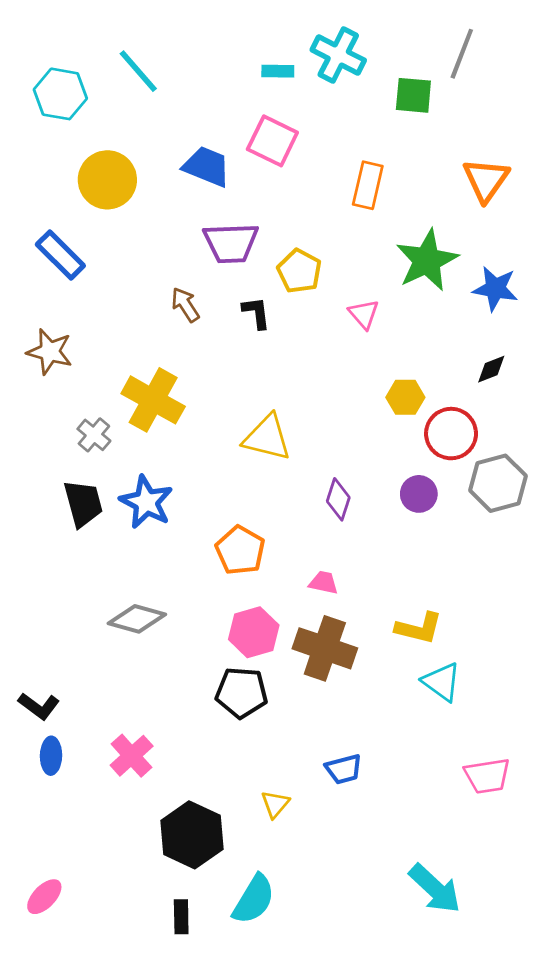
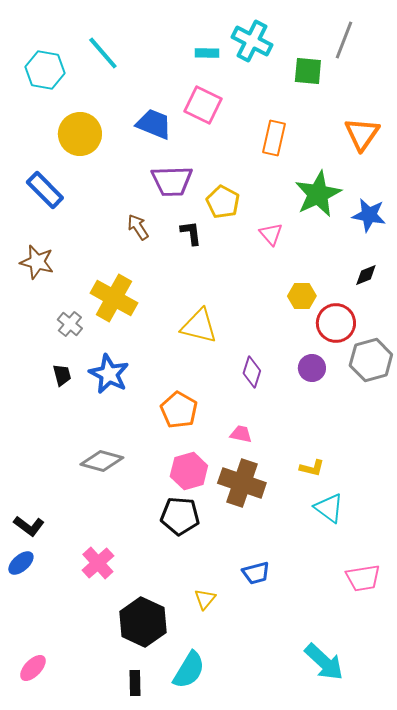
black trapezoid: (83, 503) -> (62, 375), size x0.6
yellow L-shape: (419, 628) -> (312, 468), size x0.7
blue ellipse: (51, 756) -> (21, 563), moved, turned 48

